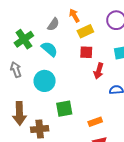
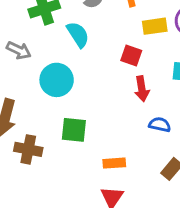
yellow rectangle: (85, 31) -> (155, 26), moved
gray arrow: (16, 70) -> (19, 50), turned 119
red arrow: (99, 71) -> (142, 89), turned -42

